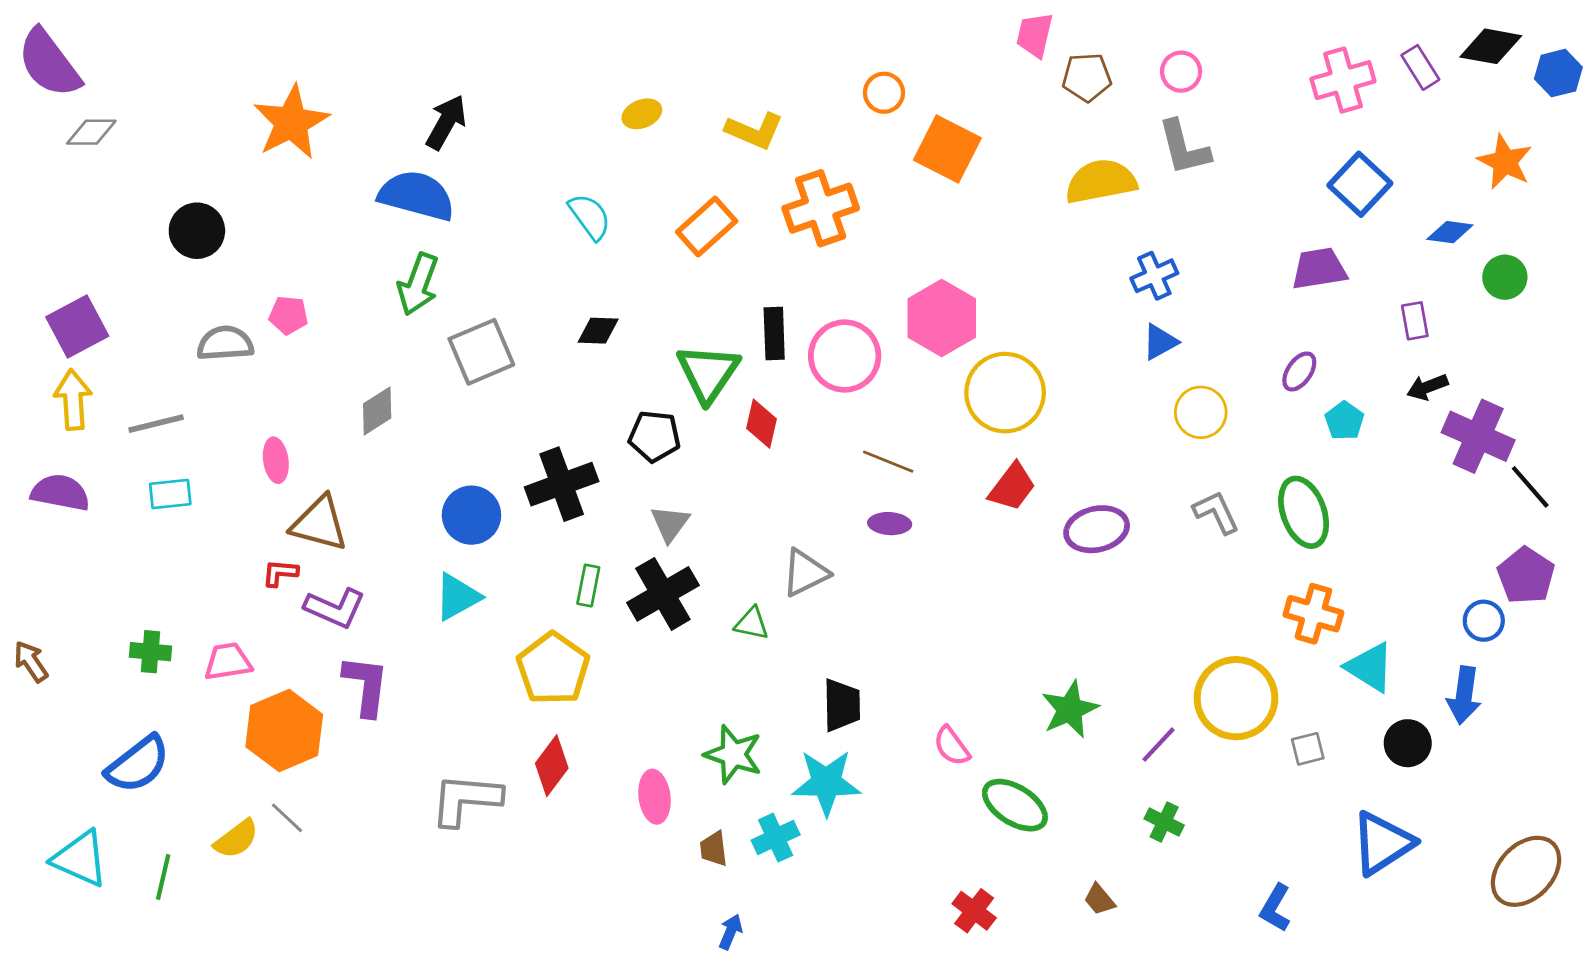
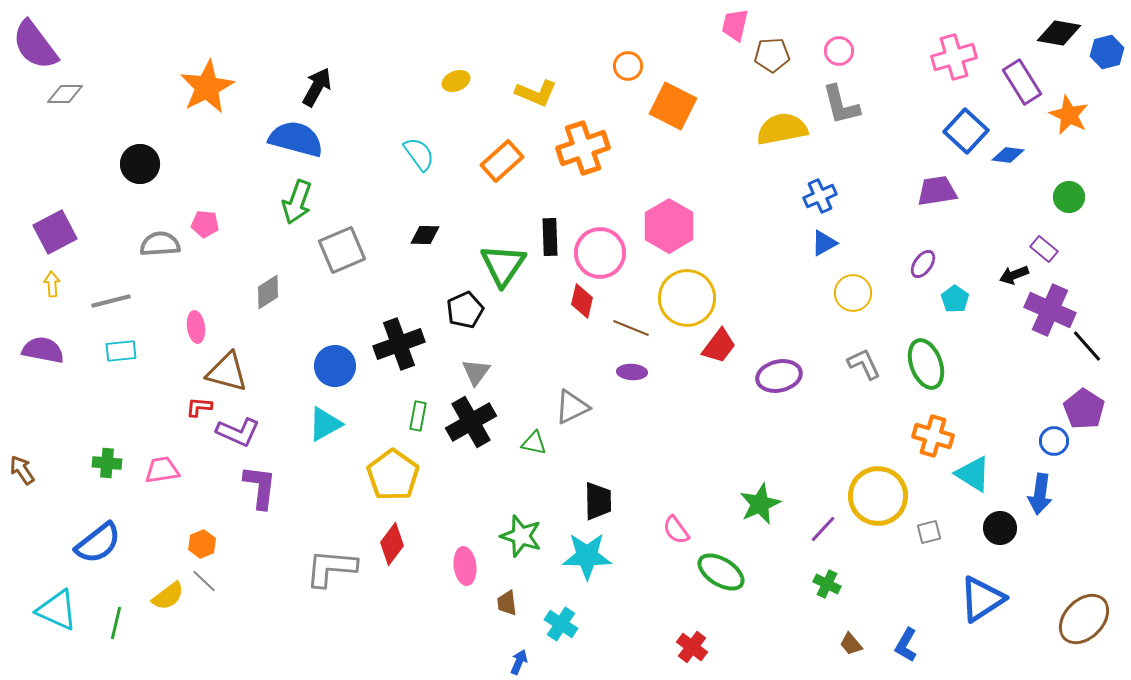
purple rectangle: (1420, 67) -> (1022, 82), moved, size x1.4
blue diamond: (1450, 232) -> (1008, 155), moved
purple rectangle: (1415, 321) -> (1044, 249), moved, turned -40
yellow circle: (1005, 393) -> (687, 298), moved
yellow arrow: (73, 400) -> (52, 284), size x0.6
red diamond: (762, 424) -> (582, 301), moved
black pentagon: (655, 436) -> (465, 310), turned -30
orange hexagon: (284, 731) -> (202, 544), moved, size x0.5
cyan cross: (776, 838) -> (561, 624), moved, turned -32
brown trapezoid: (1099, 899) -> (851, 644), moved

